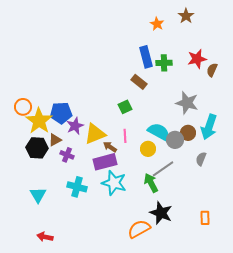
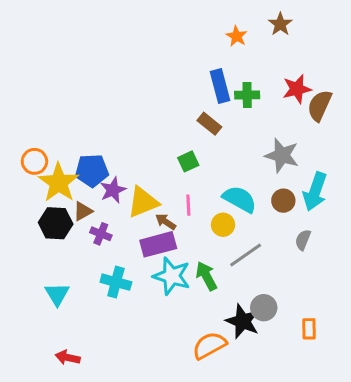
brown semicircle: (212, 70) -> (320, 106), size x1.5
gray circle: (175, 140) -> (264, 308), moved
green arrow: (151, 183) -> (206, 276), moved

